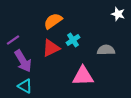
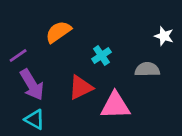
white star: (118, 14) -> (164, 36), moved
orange semicircle: (53, 21) -> (58, 32), moved
red triangle: (51, 48) -> (81, 87), moved

